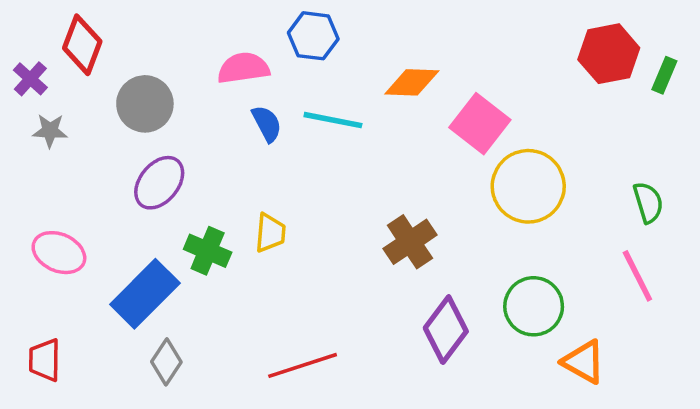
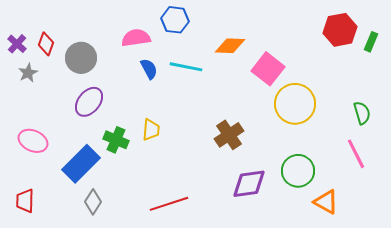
red diamond: (82, 45) -> (46, 44), moved, size x0.7
gray star: (50, 131) -> (28, 73), turned -30
purple diamond: (446, 330) -> (249, 184), turned 45

